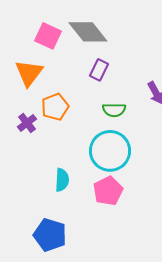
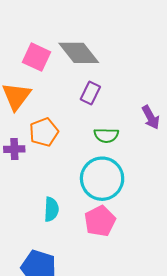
purple cross: (27, 123) -> (14, 149), turned 36

